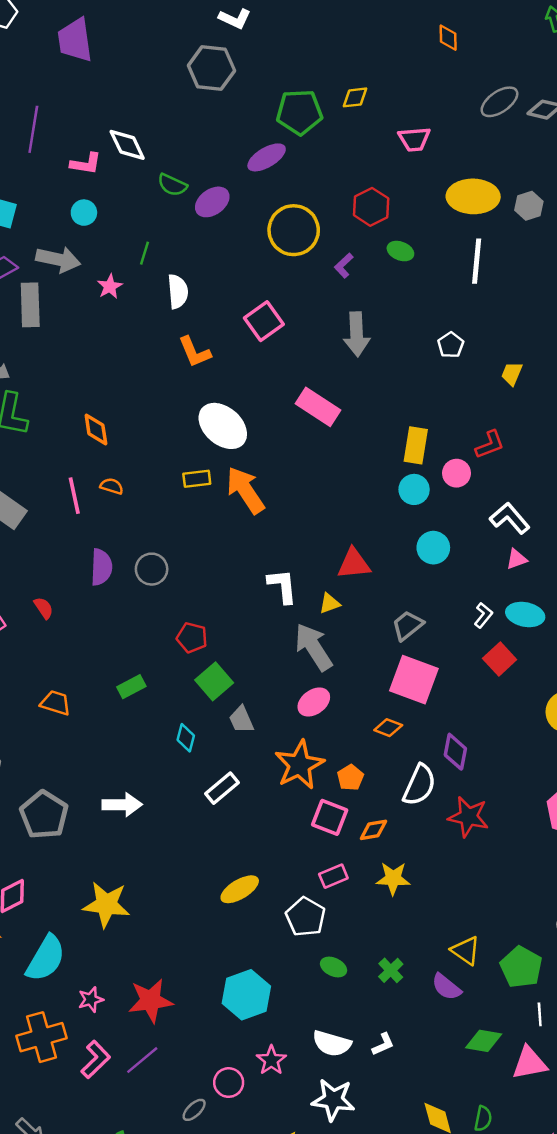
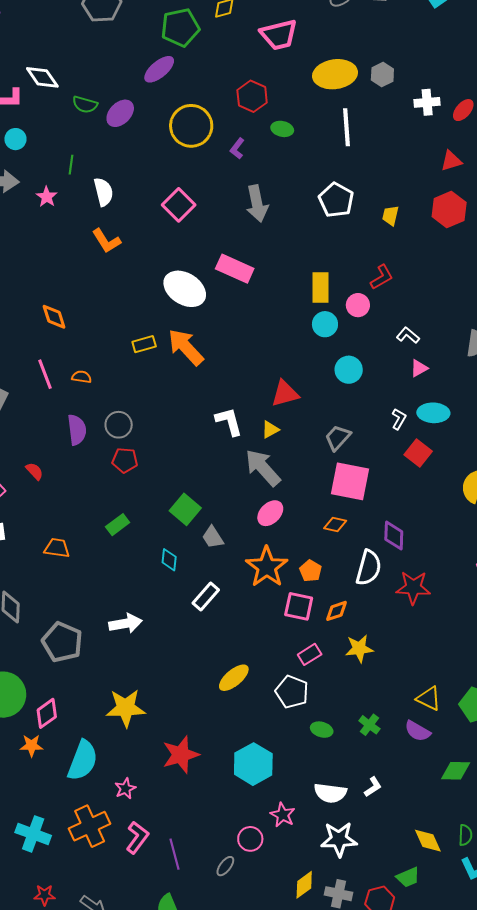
pink trapezoid: (414, 139) -> (279, 35), size x1.4
white pentagon: (451, 345) -> (336, 200), size x1.6
orange L-shape: (195, 352) -> (106, 241), moved
white ellipse: (223, 426) -> (185, 289), moved
orange semicircle: (112, 486) -> (82, 377), moved
white L-shape: (510, 518) -> (408, 335), size x0.7
red pentagon: (192, 638) -> (125, 460), moved
red star: (150, 1001) -> (181, 755), moved
purple line: (142, 1060) -> (175, 854), moved, turned -56

